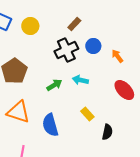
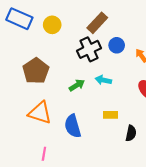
brown rectangle: (74, 24) -> (97, 23), size x1.5
yellow rectangle: (87, 114) -> (110, 115), turned -48

